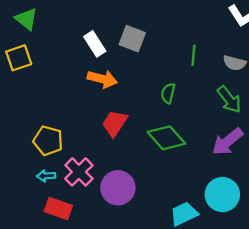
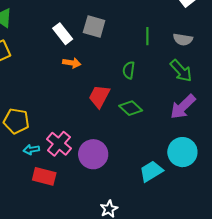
orange arrow: (102, 79) -> (72, 63), size x0.7
red trapezoid: (115, 123) -> (99, 96), moved
green diamond: (166, 138) -> (131, 108), size x0.7
yellow pentagon: (48, 141) -> (16, 121), moved

